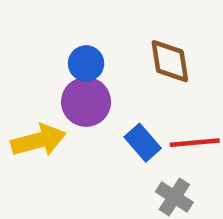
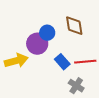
blue circle: (86, 63) -> (47, 33), moved

